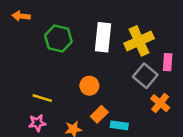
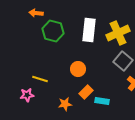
orange arrow: (21, 16) -> (36, 13), moved
pink star: (37, 123) -> (27, 95), moved

